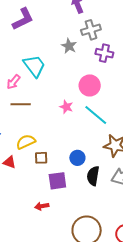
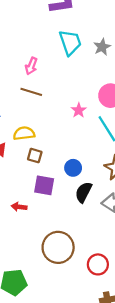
cyan trapezoid: (34, 66) -> (70, 42), moved
pink arrow: (13, 82) -> (31, 66), turned -35

